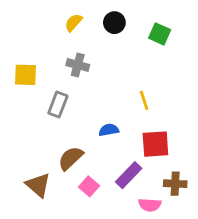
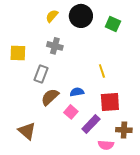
black circle: (114, 23) -> (81, 16), size x1.5
brown semicircle: (71, 158) -> (50, 97), moved
pink square: (89, 186) -> (71, 112), moved

